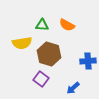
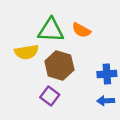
green triangle: (42, 25) -> (51, 30), size x1.6
blue arrow: (73, 88) -> (106, 101), moved, turned 40

